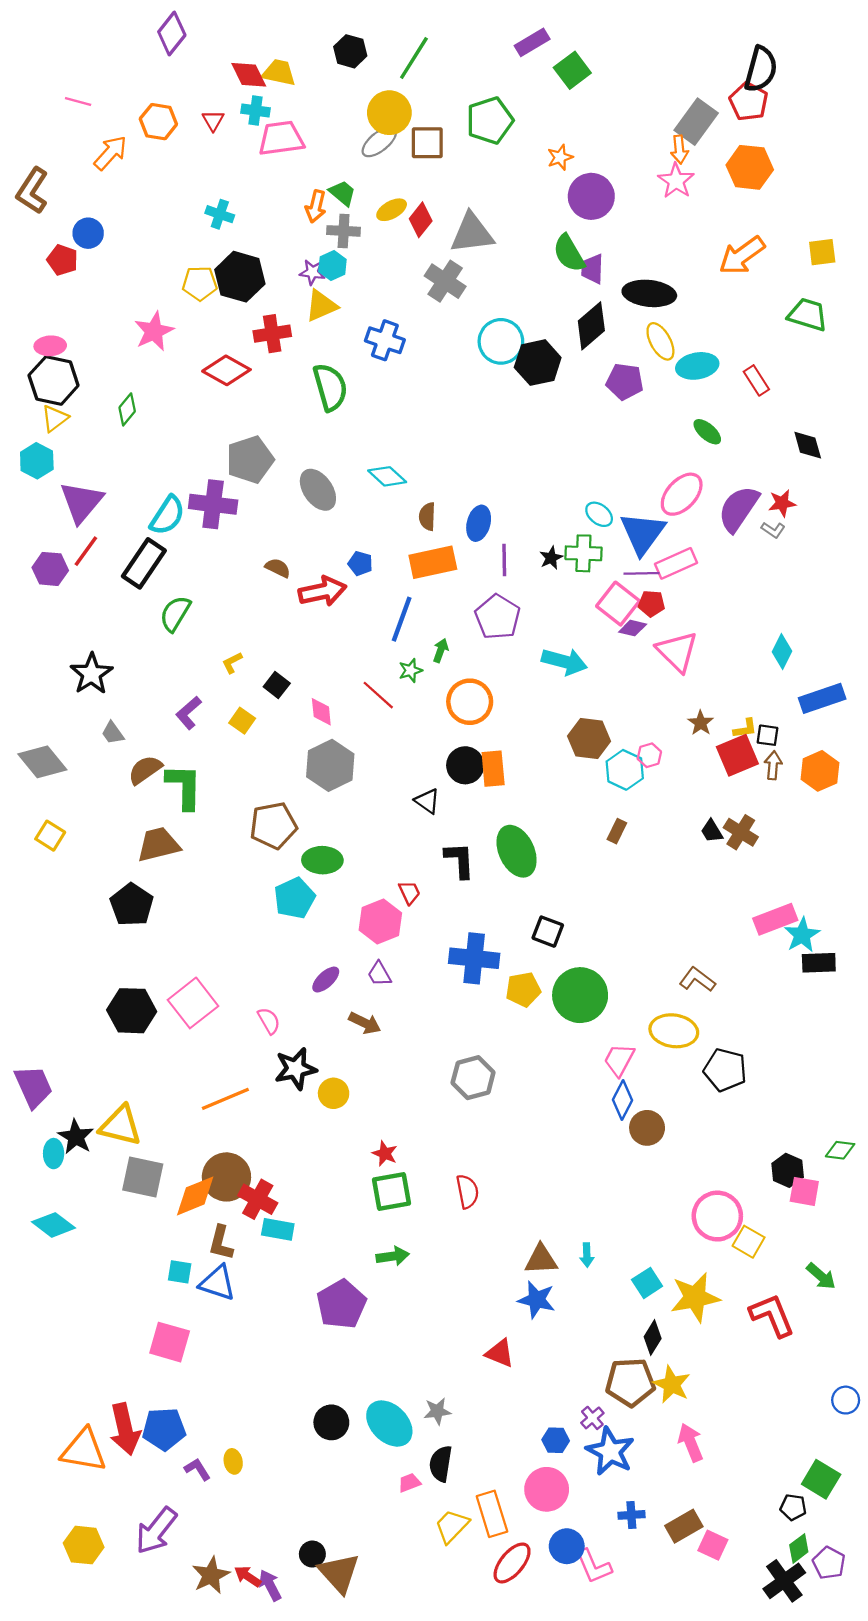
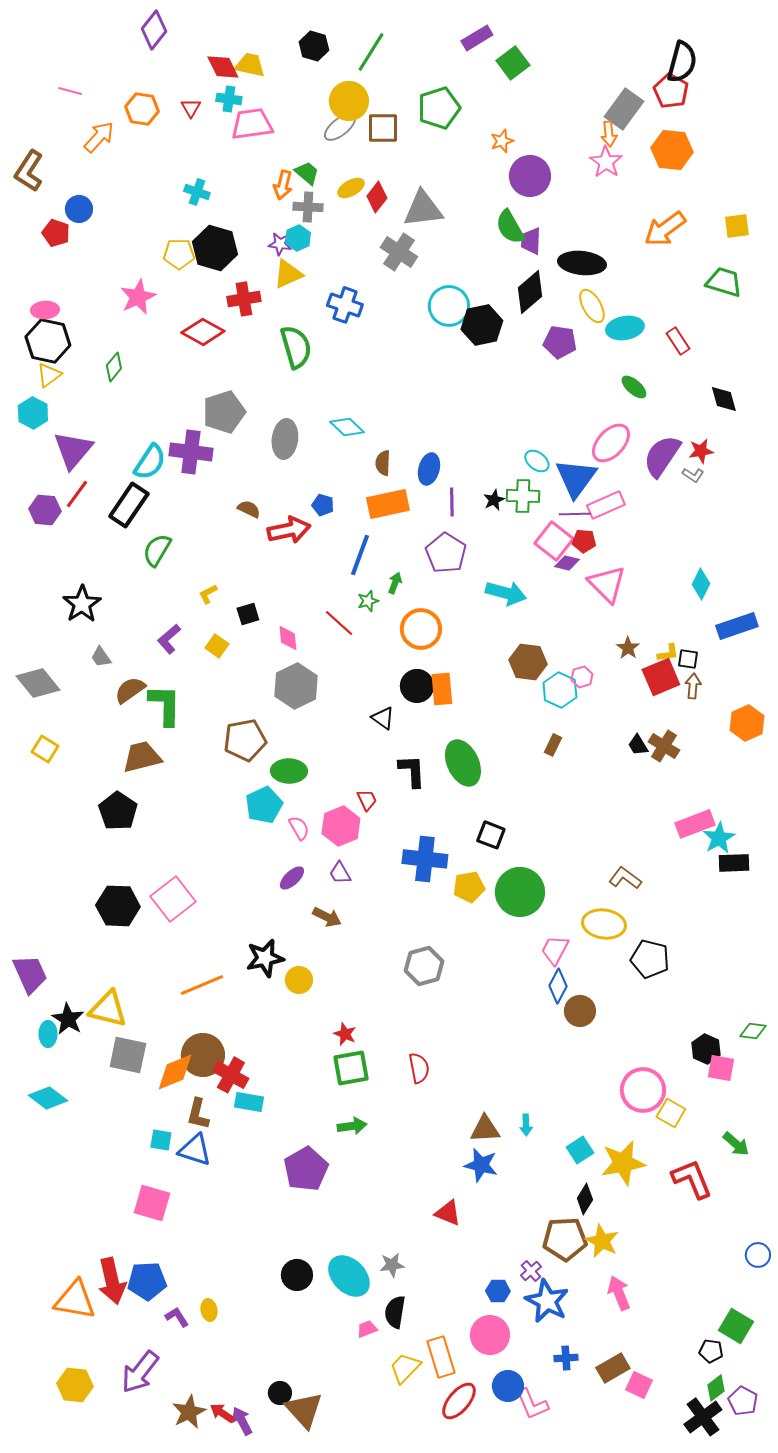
gray ellipse: (318, 490) -> (285, 439), turned 42
black square: (277, 685) -> (248, 614), turned 35
orange hexagon: (820, 771) -> (747, 723), moved
pink semicircle: (269, 1021) -> (299, 828), moved

